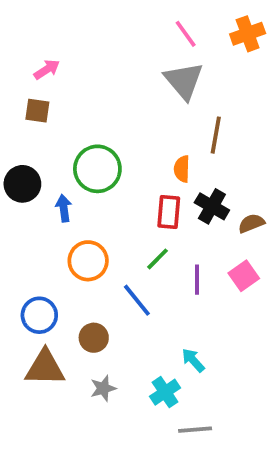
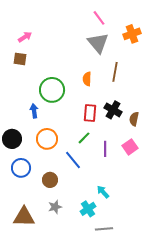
orange cross: (248, 34) -> (132, 34), moved
orange semicircle: (182, 169) -> (87, 79), moved
black circle: (22, 184) -> (12, 139), moved
brown semicircle: (251, 223) -> (134, 119), turned -56
brown triangle: (45, 368) -> (24, 217), moved

